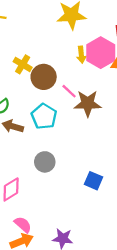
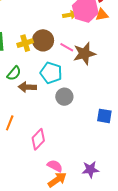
yellow arrow: (81, 55) -> (70, 15), turned -80
yellow cross: (23, 64) -> (25, 43), moved, turned -35
gray circle: (45, 162) -> (64, 97), moved

